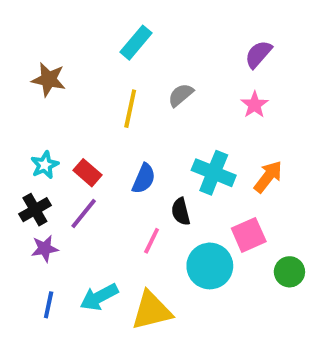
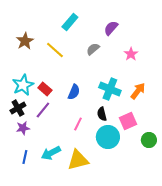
purple semicircle: (258, 54) -> (111, 28), moved
brown star: (49, 79) -> (25, 41), turned 30
yellow line: (130, 109) -> (55, 50), moved, turned -60
cyan star: (45, 165) -> (23, 85), size x1.5
black semicircle: (181, 212) -> (102, 114), moved

